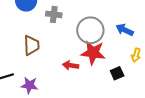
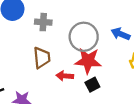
brown trapezoid: (32, 45) -> (42, 58), moved
black square: (117, 73) -> (92, 85), moved

